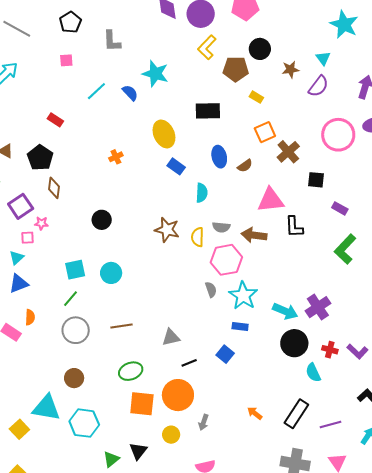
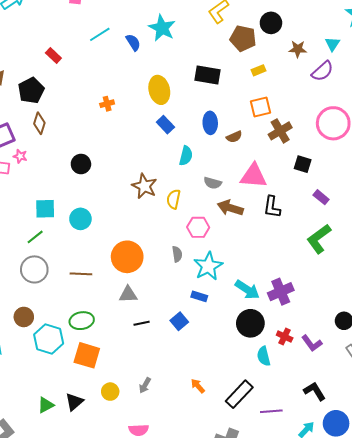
yellow rectangle: (256, 97) -> (258, 70), turned -64
gray semicircle: (221, 227) -> (213, 183), moved
pink hexagon: (226, 260) -> (198, 227), size x0.7
orange circle: (178, 395) -> (127, 257), moved
cyan hexagon: (84, 423) -> (49, 339), moved

